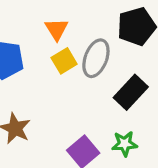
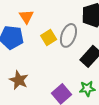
orange triangle: (57, 29) -> (26, 17), moved

